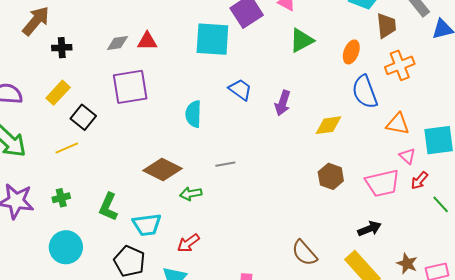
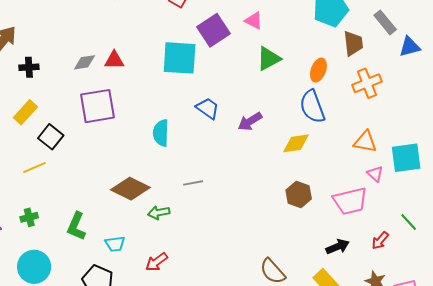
blue semicircle: (365, 92) -> (312, 107), moved
purple arrow: (283, 103) -> (250, 121), turned 40
red arrow: (419, 180) -> (380, 241), moved
cyan trapezoid: (147, 225) -> (115, 244), size x0.7

